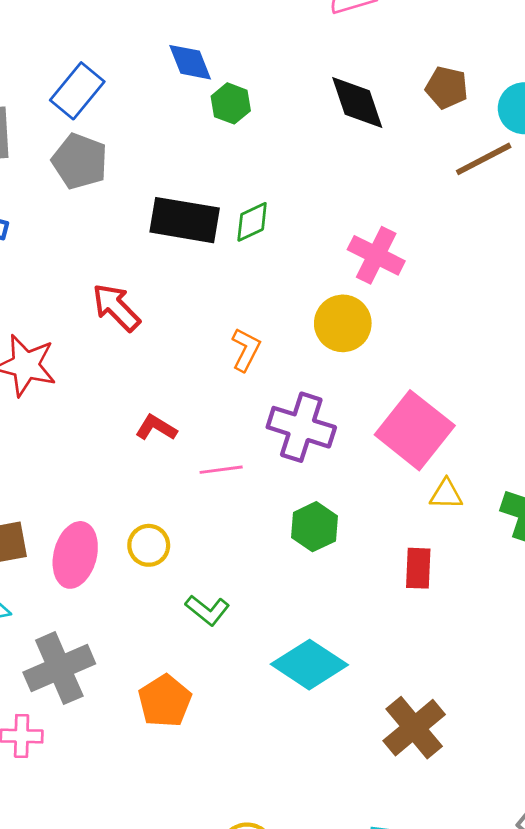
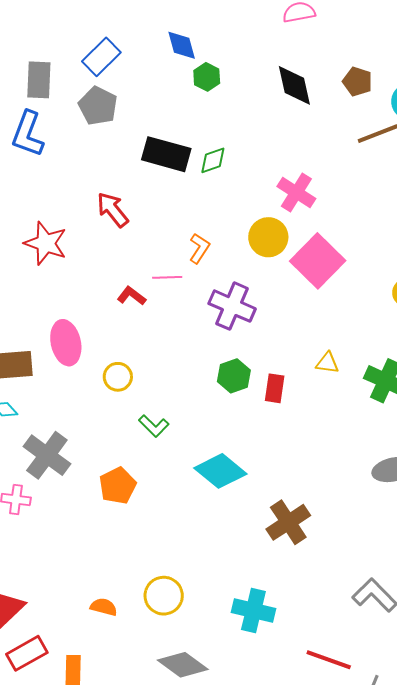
pink square: (415, 430) -> (318, 261), moved
pink line: (221, 470) -> (167, 277), moved
pink ellipse: (75, 555) -> (66, 343), moved, turned -33
red rectangle: (418, 568) -> (275, 388), moved
gray cross: (59, 668) -> (47, 455), turned -36

